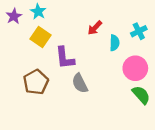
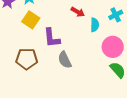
red arrow: (95, 28) -> (78, 12), turned -104
brown pentagon: (36, 82) -> (27, 59), turned 30

